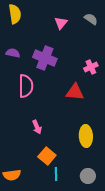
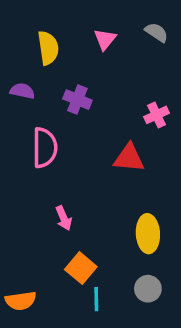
yellow semicircle: (15, 14) -> (48, 48), moved
purple cross: (45, 58) -> (77, 100), size x0.7
gray circle: (88, 176) -> (148, 289), moved

